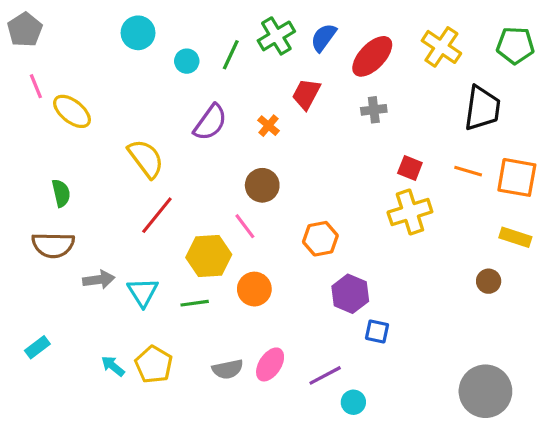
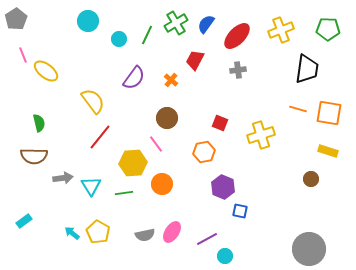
yellow cross: (441, 47) -> (281, 30), turned 35
red square: (410, 168) -> (220, 123), moved

